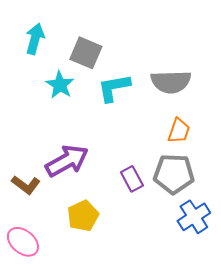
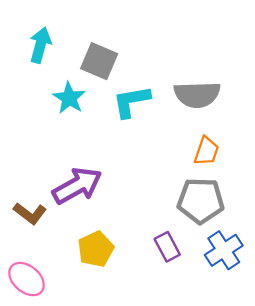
purple rectangle: (132, 179) -> (167, 247), moved

